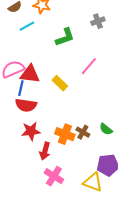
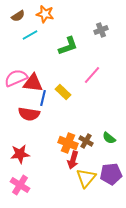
blue line: (21, 88) -> (43, 98), moved
red star: (31, 131) -> (20, 154), moved
red arrow: (45, 151) -> (73, 160), moved
pink cross: (54, 176) -> (20, 185), moved
yellow triangle: (93, 182) -> (86, 178), moved, turned 50

